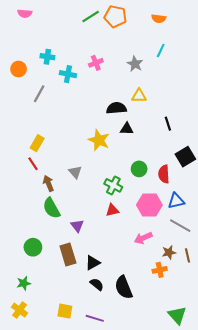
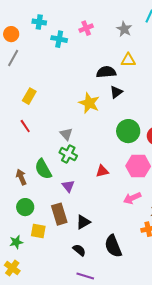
gray line: (39, 94) -> (13, 58), moved
black triangle: (127, 129) -> (116, 92), turned -40
yellow rectangle: (37, 143) -> (29, 96), moved
green circle: (139, 169) -> (128, 131), size x1.5
brown arrow: (48, 183) -> (21, 177), moved
green cross: (113, 185) -> (68, 154), moved
black semicircle: (97, 284) -> (79, 250), moved
yellow square: (65, 311) -> (38, 231), moved

